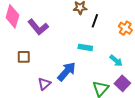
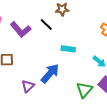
black line: (95, 21) -> (46, 25), moved, turned -64

